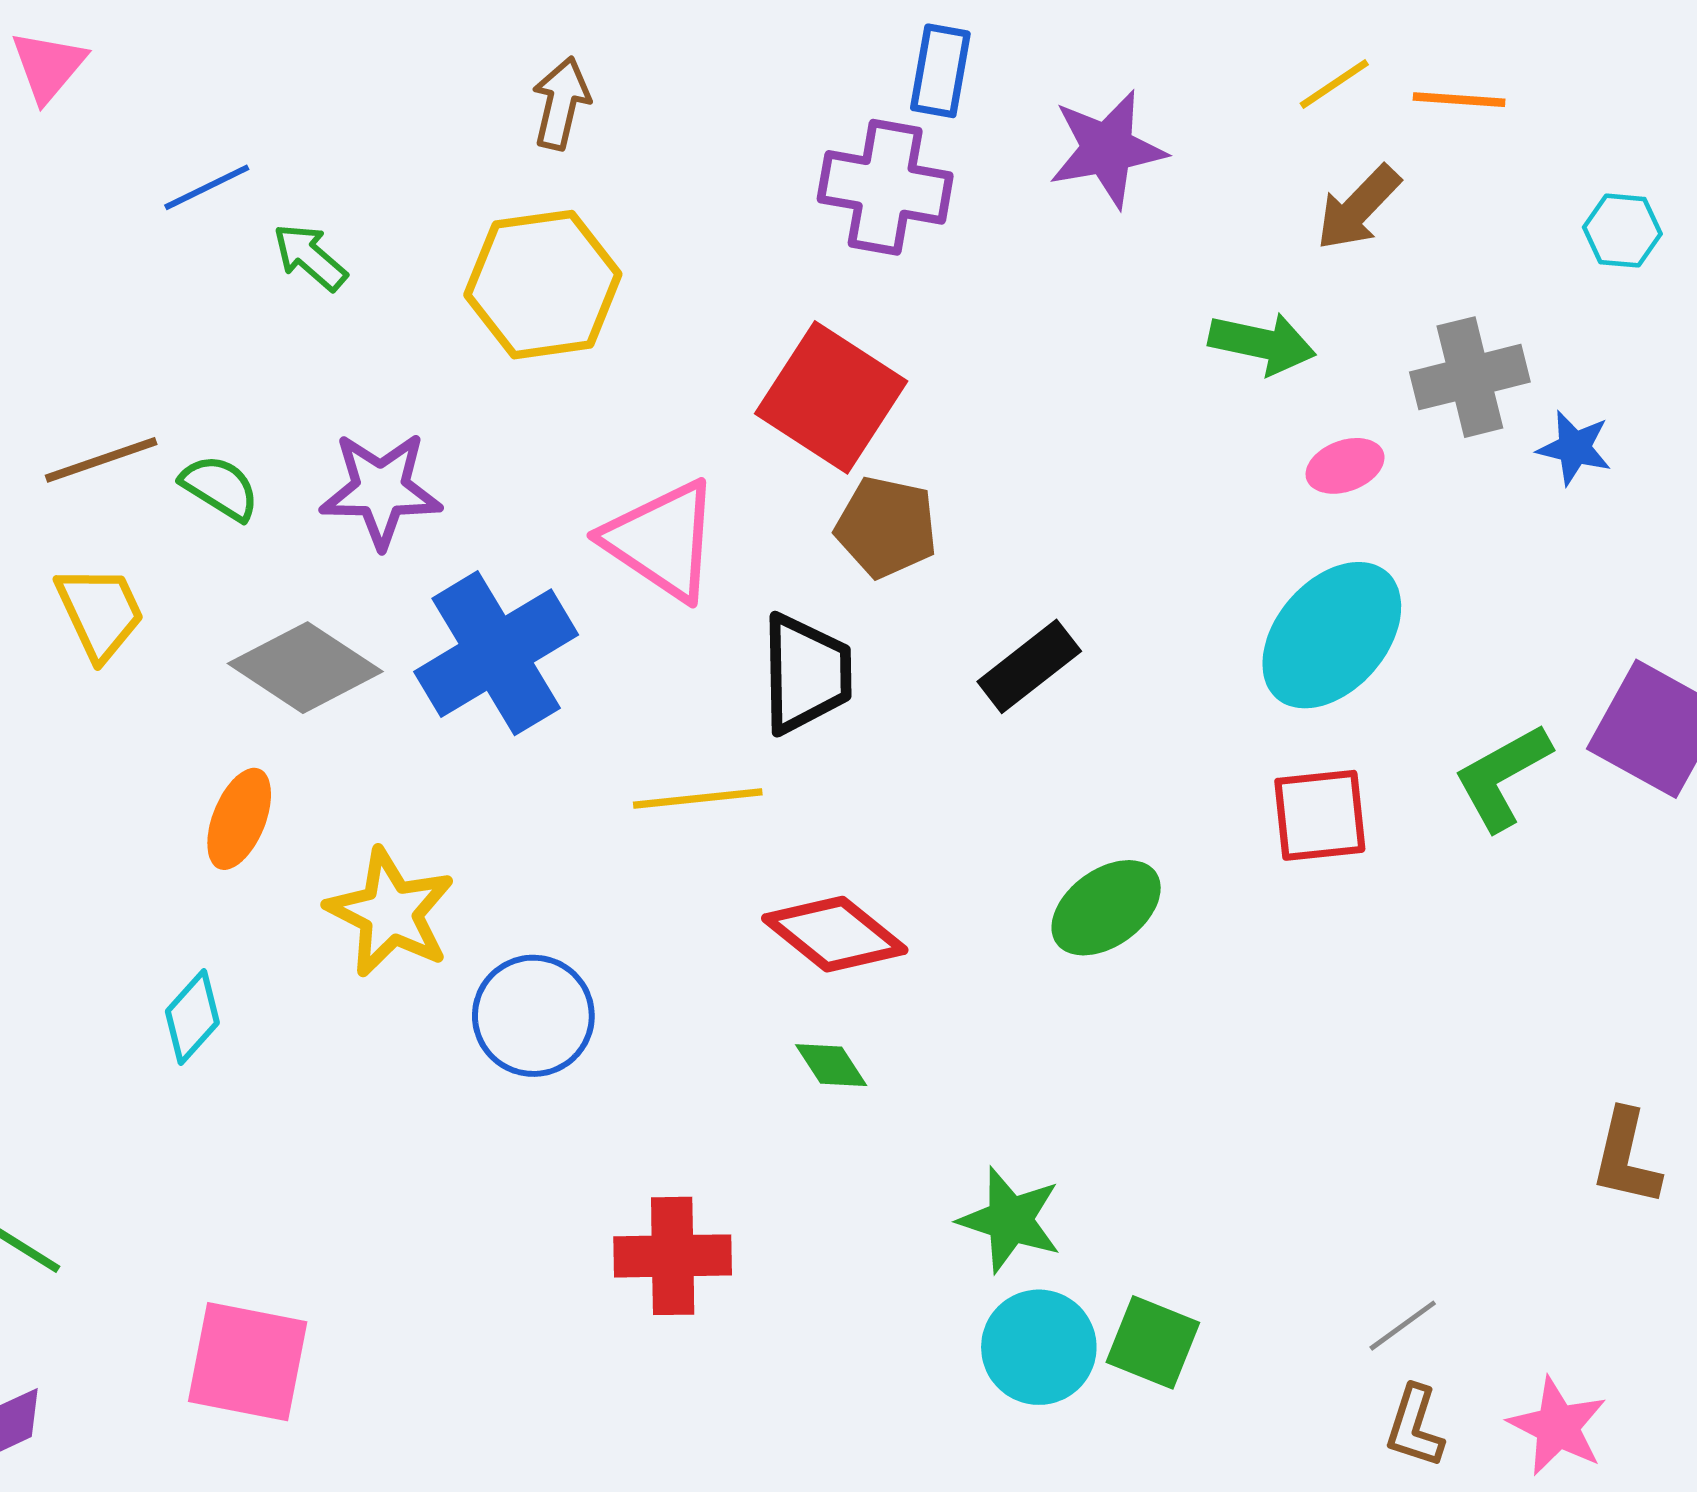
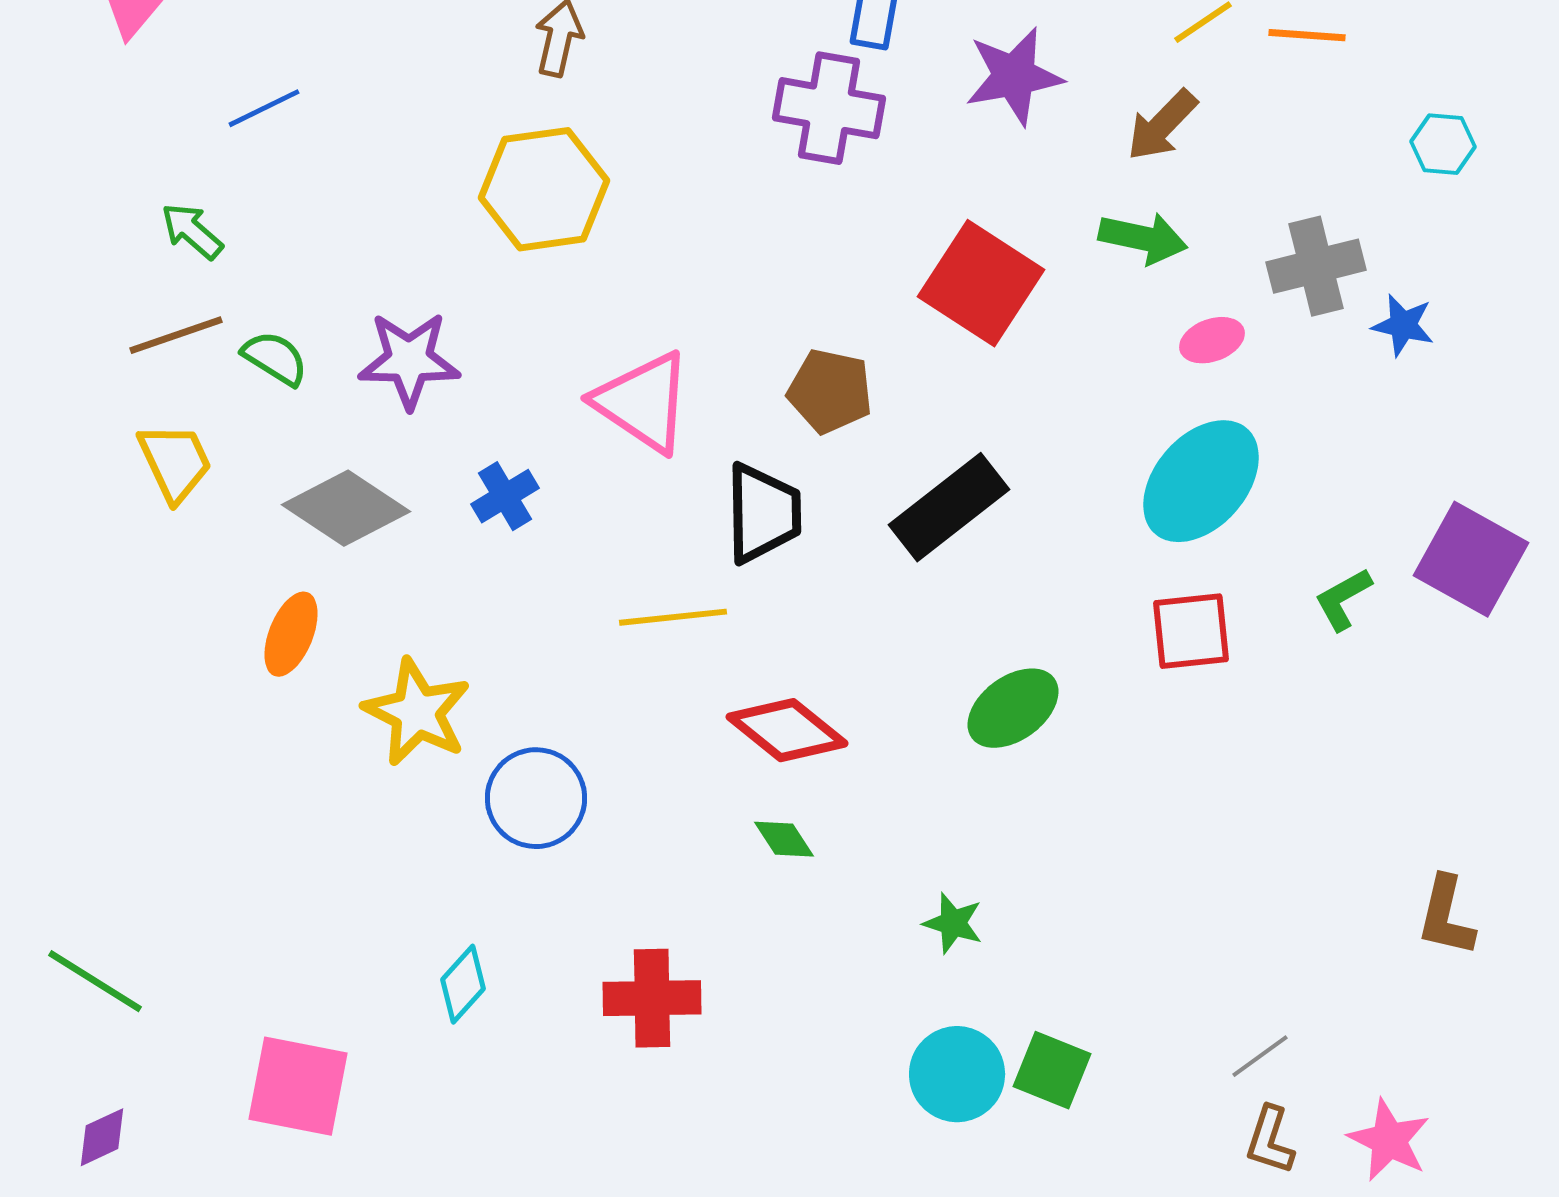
brown arrow: (1358, 208) -> (1162, 125), moved
green arrow: (310, 257) -> (192, 231), moved
red square: (831, 397) -> (981, 283), moved
blue cross: (496, 653) -> (505, 496), size x0.5
black rectangle: (1029, 666) -> (949, 507), size x1.4
green L-shape: (1502, 777) -> (1343, 599), size x0.7
cyan diamond: (192, 1017) -> (463, 984), moved
green star: (1010, 1220) -> (953, 923), moved, size x0.7

